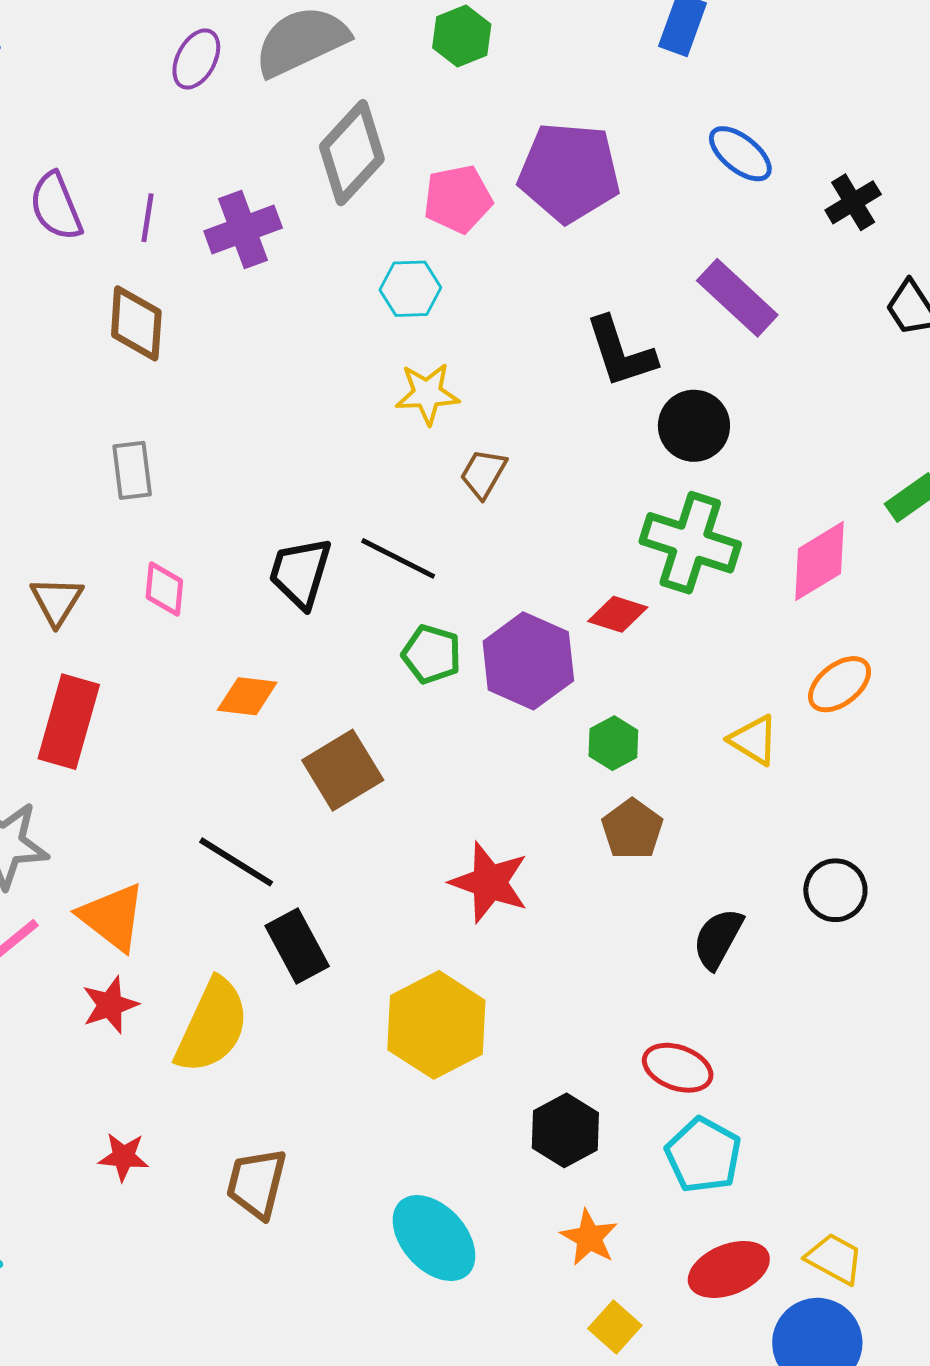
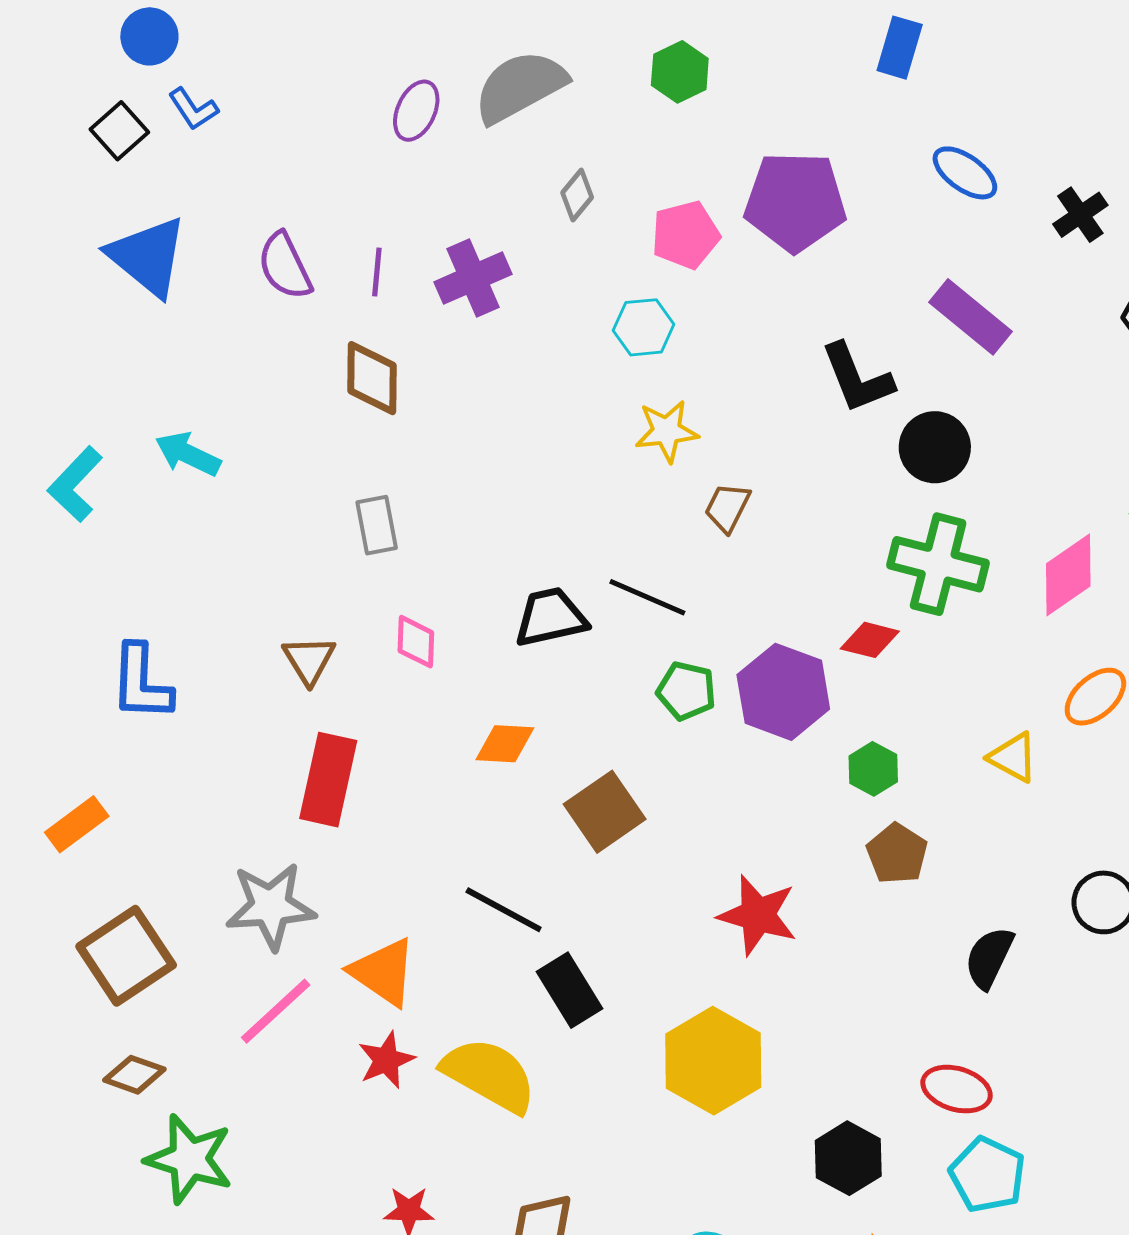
gray diamond: (352, 153) -> (577, 195), size x0.5
black trapezoid: (300, 573) -> (551, 617), turned 64
yellow semicircle: (212, 1026) -> (489, 1075), turned -82

